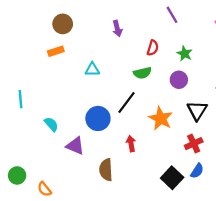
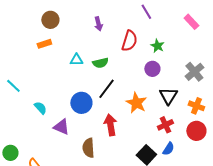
red semicircle: (153, 48) -> (129, 41), size x1.5
green semicircle: (142, 73) -> (100, 63), moved
cyan line: (21, 99) -> (13, 86), turned -42
red arrow: (131, 144) -> (110, 125), size x1.5

